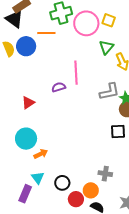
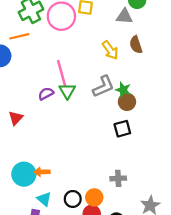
green triangle: (106, 47) -> (67, 91), moved
cyan circle: (26, 139) -> (24, 174), moved
orange arrow: (41, 154) -> (42, 172), turned -144
orange circle: (91, 190) -> (94, 197), moved

